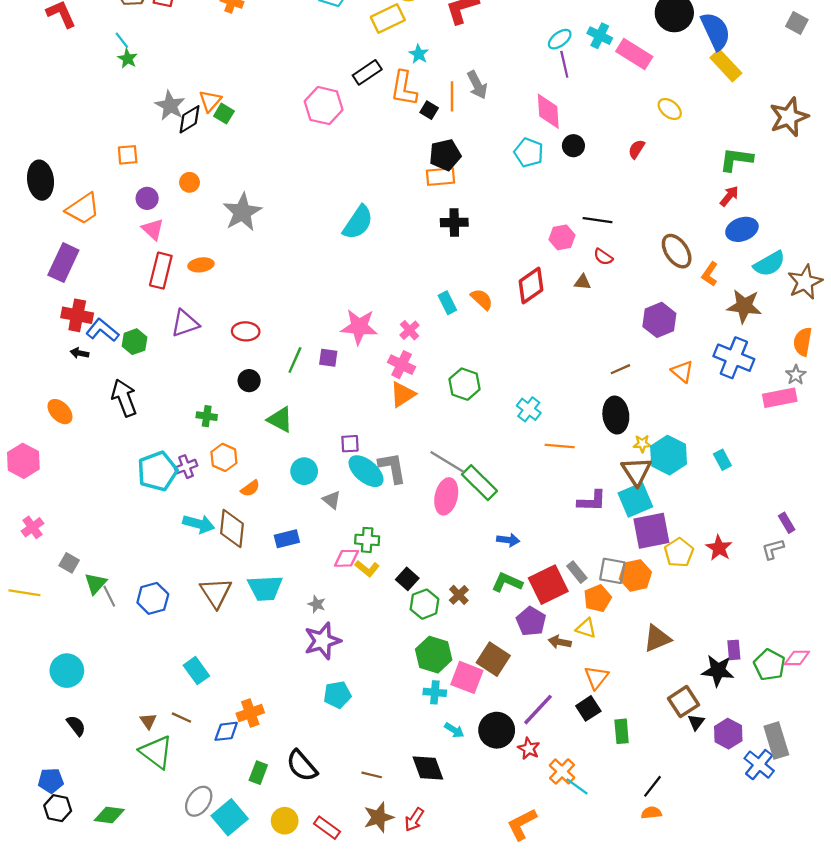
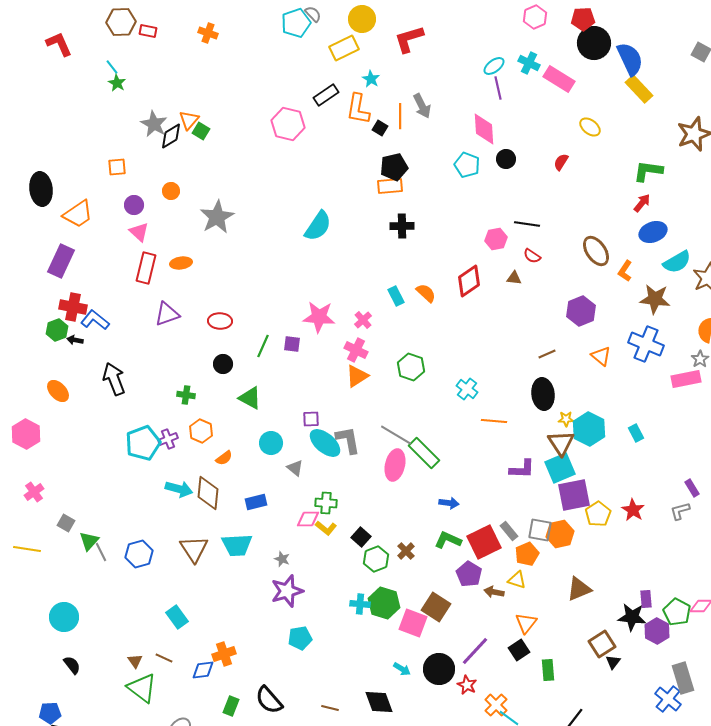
green hexagon: (134, 342) -> (57, 330), moved
cyan cross: (435, 692) -> (360, 604), moved
purple hexagon: (728, 734) -> (657, 631), moved

